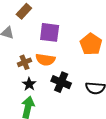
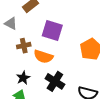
brown cross: (24, 62) -> (24, 46), moved

